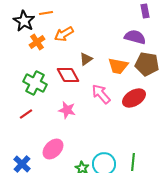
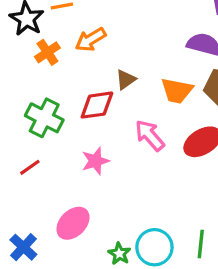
red diamond: (68, 75) -> (97, 105), turned -70
pink star: (67, 110) -> (95, 161), turned -30

